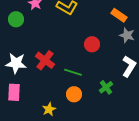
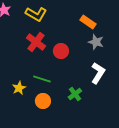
red cross: (45, 60) -> (36, 42), moved
yellow star: (49, 109) -> (19, 88), moved

